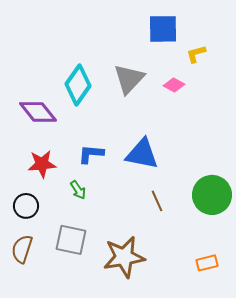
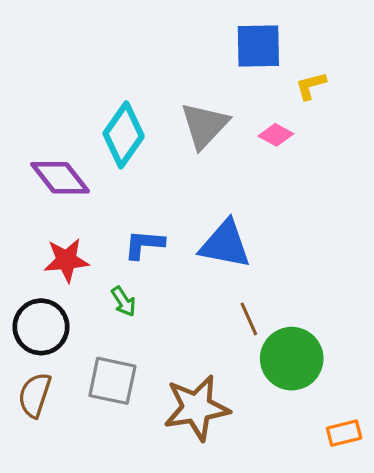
green circle: (212, 195) -> (292, 359), moved
black circle: (26, 206) -> (41, 327), size x1.4
orange rectangle: (207, 263) -> (344, 433), moved

